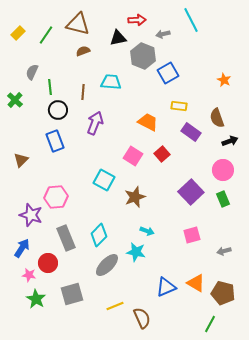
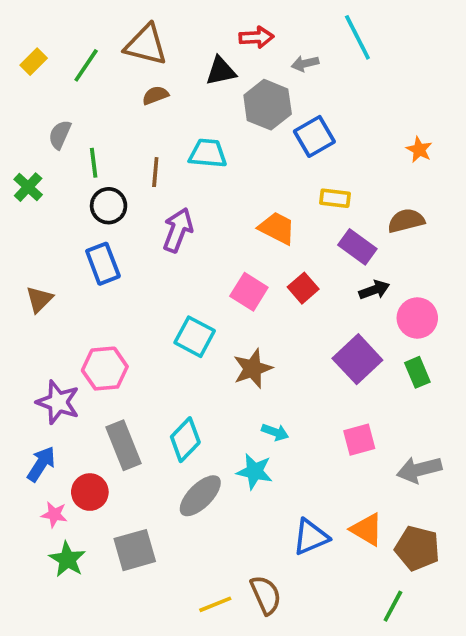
brown semicircle: (217, 118) -> (406, 221), turned 96
black arrow: (230, 141) -> (374, 290), moved
gray arrow: (224, 251) -> (419, 470), size x1.6
yellow line: (115, 306) -> (215, 604), moved

